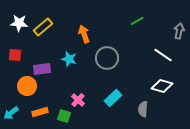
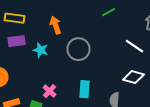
yellow rectangle: (43, 27) -> (14, 18), turned 48
purple rectangle: (42, 69) -> (16, 41), moved
cyan rectangle: (113, 98) -> (84, 89), turned -42

